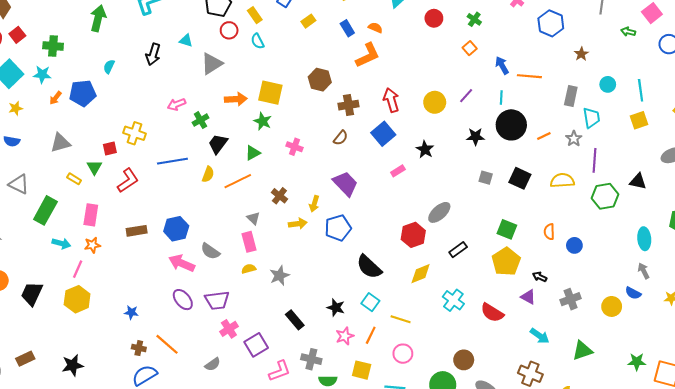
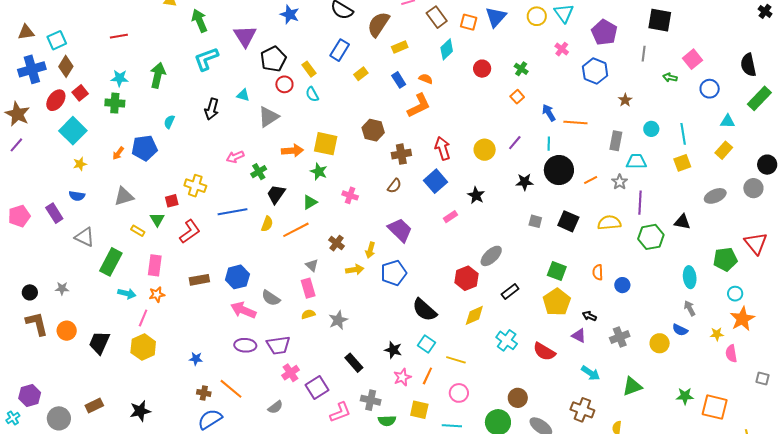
cyan star: (42, 74) -> (120, 78), moved
cyan trapezoid: (591, 118) -> (636, 161), turned -80
purple ellipse: (183, 300) -> (245, 345), turned -45

